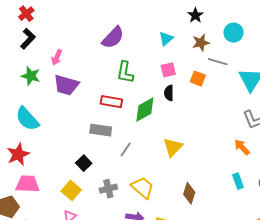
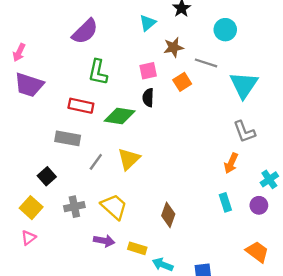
cyan triangle: (166, 39) -> (148, 23), moved
brown star: (201, 43) -> (174, 47), moved
orange square: (198, 79) -> (182, 82), turned 35
green diamond: (145, 110) -> (120, 116), turned 36
yellow triangle: (173, 147) -> (129, 159), moved
orange arrow: (242, 147) -> (231, 163), turned -114

